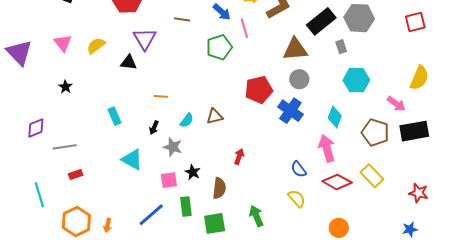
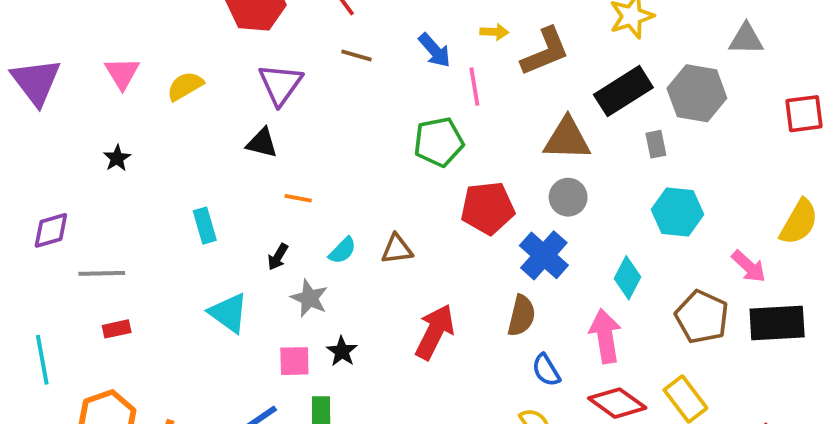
green pentagon: (219, 47) -> (439, 142), moved
black triangle: (129, 62) -> (262, 143), moved
red arrow: (239, 156) -> (435, 332), size x1.8
brown semicircle: (219, 188) -> (521, 316), moved

